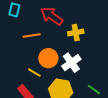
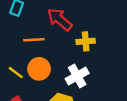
orange circle: (48, 58) -> (39, 69), moved
yellow line: (34, 73) -> (16, 73), moved

